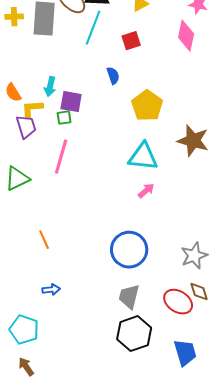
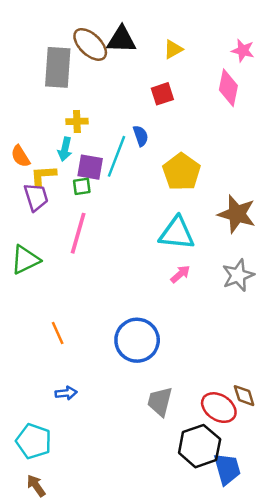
yellow cross: (14, 17) -> (77, 121), moved
cyan line: (93, 28) -> (117, 156), moved
blue circle: (129, 250) -> (137, 340), moved
gray star: (194, 256) -> (238, 275), moved
black hexagon: (134, 334) -> (200, 446), moved

